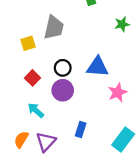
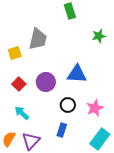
black circle: (63, 68) -> (68, 105), moved
purple circle: (63, 90) -> (46, 82), moved
pink star: (118, 92) -> (95, 108), moved

